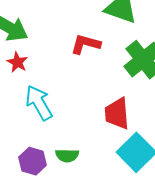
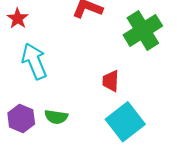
red trapezoid: (117, 114) -> (111, 81), size x0.7

